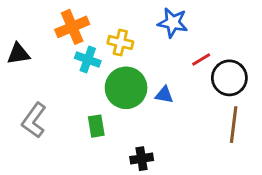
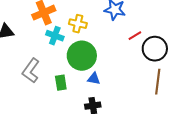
blue triangle: (164, 95) -> (94, 79), moved
gray L-shape: (34, 120) -> (31, 71), moved

